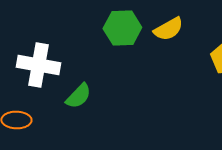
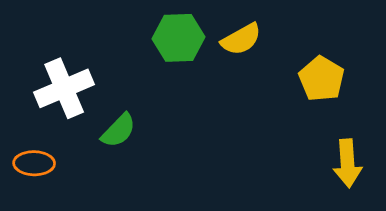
white cross: (38, 65) -> (64, 88), turned -33

